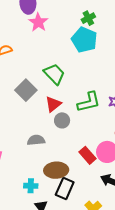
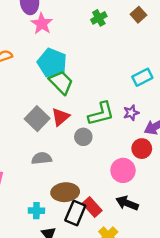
cyan pentagon: (84, 40) -> (52, 63), moved
gray square: (26, 90) -> (37, 119), moved
gray circle: (62, 120) -> (83, 137), moved
red rectangle: (87, 155) -> (92, 207), moved

